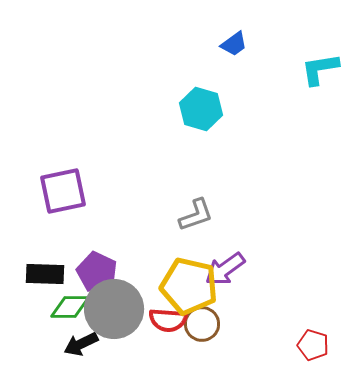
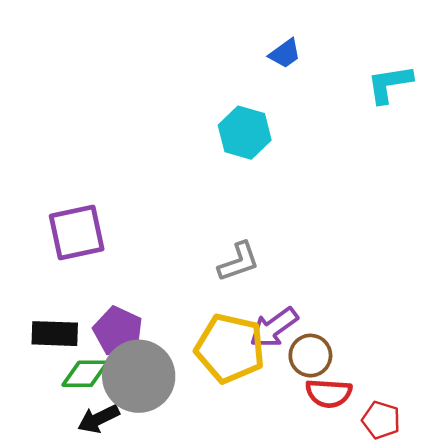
red semicircle: (168, 320) -> (329, 393), moved
brown circle: (202, 324) -> (310, 356), moved

